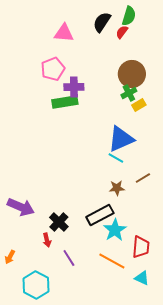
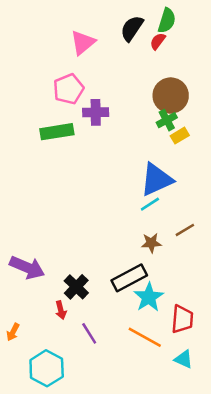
pink triangle: (64, 33) -> (83, 43), turned -45
green rectangle: (65, 102) -> (57, 132), moved
cyan line: (116, 158) -> (150, 204), turned -63

